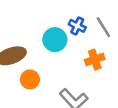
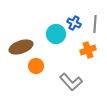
gray line: (103, 27) -> (95, 24), turned 36

